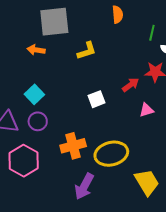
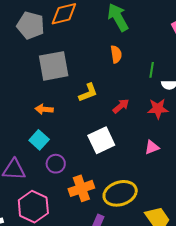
orange arrow: (36, 50) -> (44, 109), moved
red arrow: (131, 85) -> (121, 106), moved
white square: (97, 99) -> (101, 140), size x1.5
purple circle: (38, 121) -> (56, 164), moved

